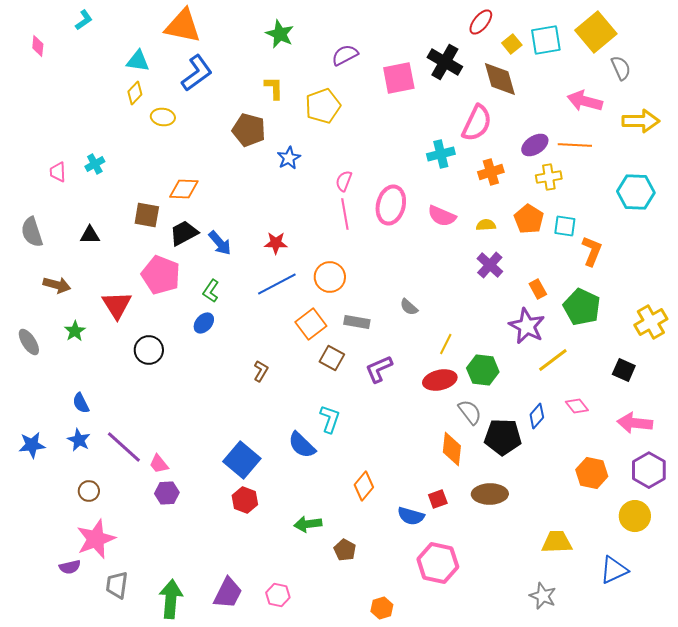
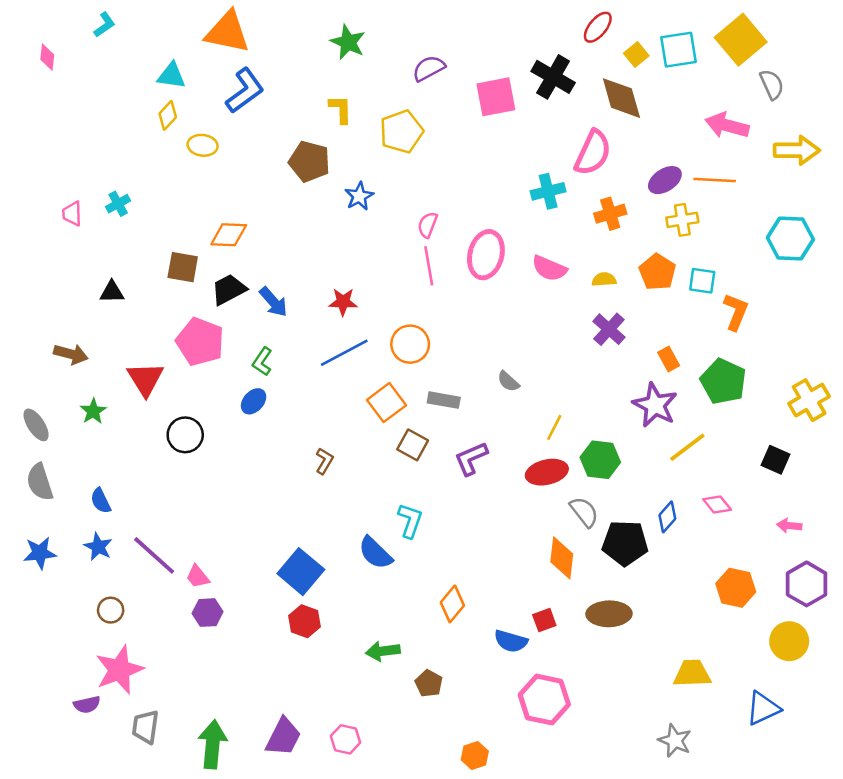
gray semicircle: (32, 232) -> (40, 482), moved
pink arrow: (635, 423) -> (789, 526), size x0.6

